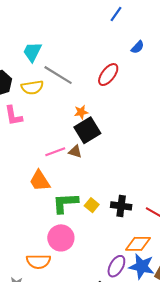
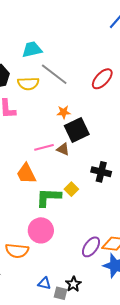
cyan trapezoid: (32, 52) -> (32, 50), turned 45
orange star: (81, 112) -> (64, 112), moved
yellow square: (92, 205) -> (71, 189), moved
black cross: (121, 206) -> (101, 172), moved
purple ellipse: (116, 266) -> (91, 247), moved

